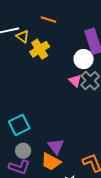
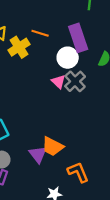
orange line: (49, 19) -> (40, 33), moved
orange trapezoid: (51, 162) -> (53, 146), moved

